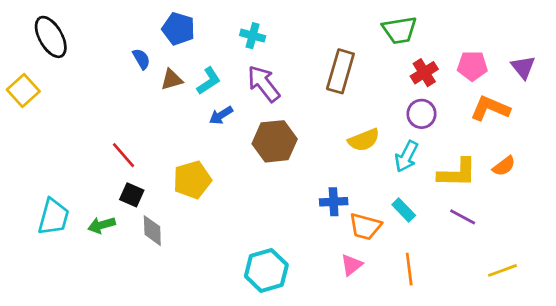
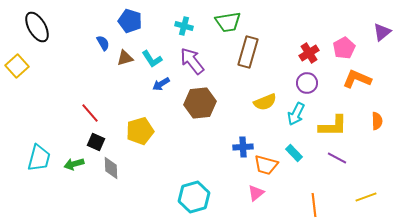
green trapezoid: (400, 30) -> (228, 22), moved
pink pentagon: (472, 66) -> (344, 48), turned -30
purple triangle: (523, 67) -> (382, 32), moved, turned 30
cyan L-shape: (209, 81) -> (152, 59), turned 90
orange semicircle: (504, 166) -> (377, 121), moved, turned -54
orange line: (409, 269) -> (314, 205), moved

